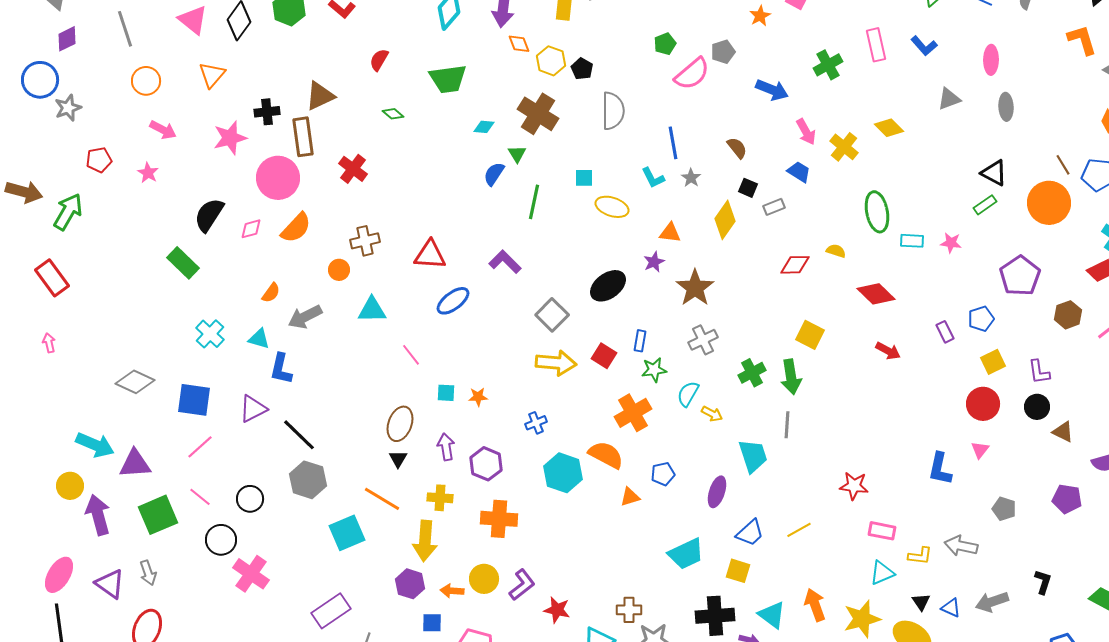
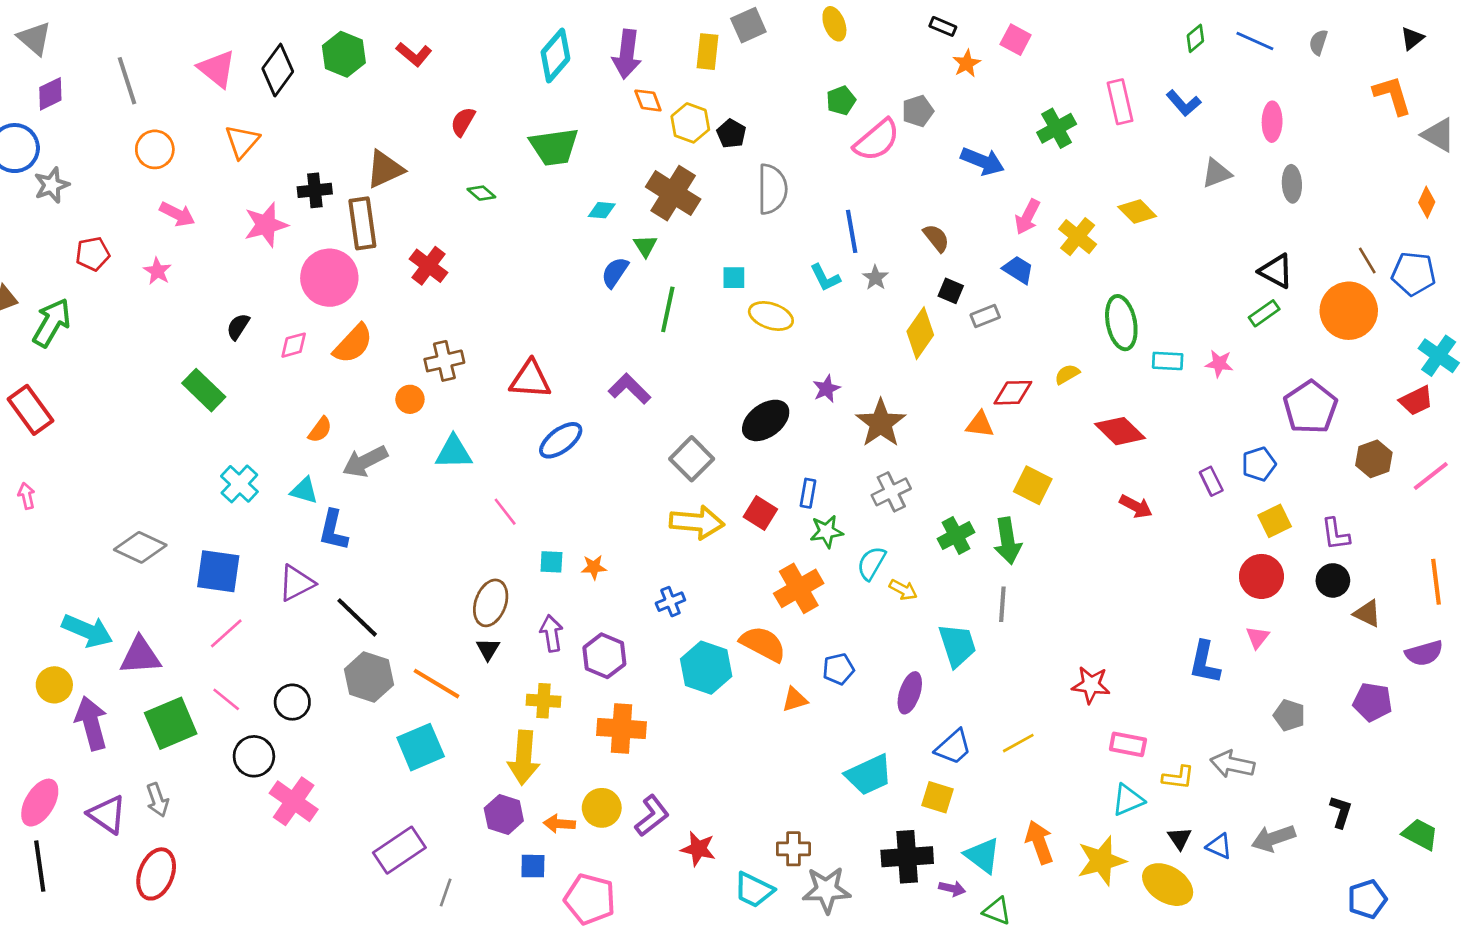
pink arrow: (806, 132) -> (1027, 217), turned 56
black semicircle: (209, 215) -> (238, 327), size x0.6
orange triangle: (670, 233) -> (980, 424), moved
yellow semicircle: (836, 251) -> (1067, 374), turned -48
orange line: (382, 499) -> (436, 684), moved

